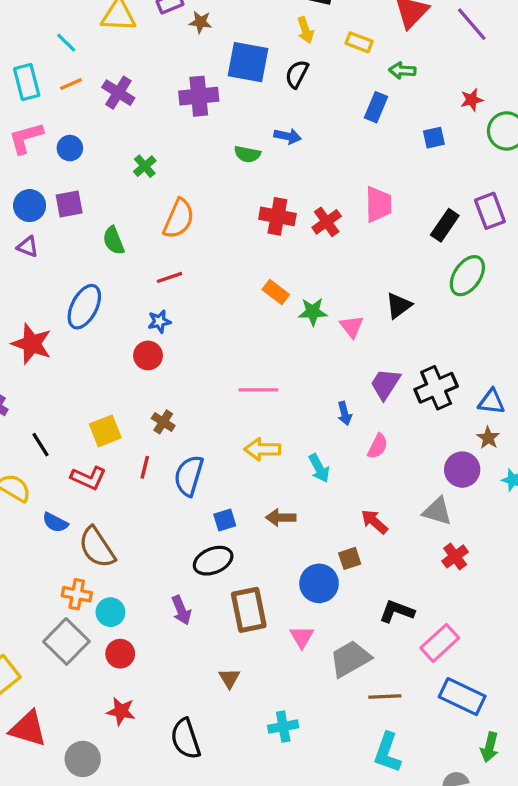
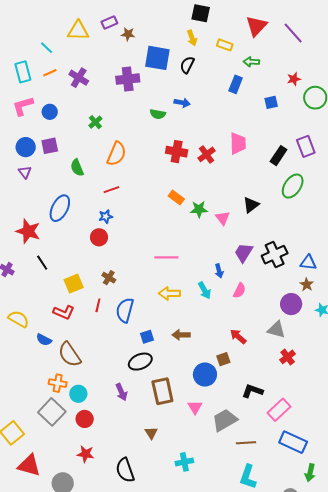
purple triangle: (28, 247) -> (25, 172), turned 32
black line: (40, 445) -> (42, 263), moved
cyan arrow: (319, 468) -> (204, 290), moved

